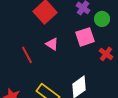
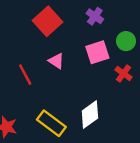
green circle: (102, 19) -> (126, 41), moved

